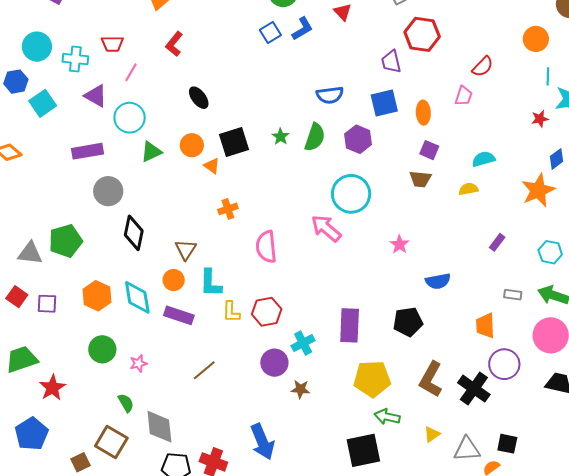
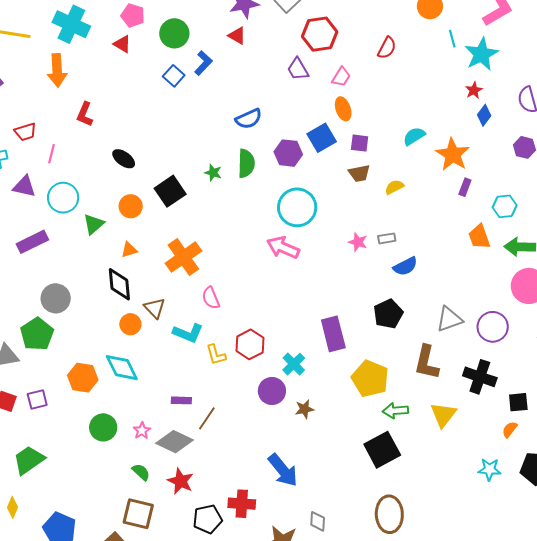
pink trapezoid: (464, 96) -> (341, 77), moved, turned 30
blue square: (384, 103) -> (322, 138), moved
red star: (540, 119) -> (474, 90), moved
orange triangle: (212, 166) -> (129, 250), moved, turned -36
yellow semicircle: (468, 189) -> (394, 187), moved
orange star: (538, 190) -> (453, 154), moved
gray circle: (108, 191) -> (56, 298), moved
orange cross: (228, 209) -> (183, 257), size x1.8
black diamond: (134, 233) -> (119, 284), moved
purple rectangle: (497, 242) -> (465, 187), moved
pink semicircle: (266, 247) -> (211, 298), moved, size x0.7
orange circle: (174, 280) -> (130, 324), moved
cyan L-shape: (211, 283) -> (188, 333), turned -52
gray rectangle: (513, 295) -> (387, 238), moved
purple rectangle: (179, 315) -> (181, 400), moved, size x0.7
orange trapezoid: (485, 326) -> (479, 237), moved
yellow pentagon: (372, 379) -> (370, 379), turned -30
red star: (52, 388) -> (181, 481), moved
black cross: (474, 389) -> (480, 377), moved
gray diamond: (159, 427) -> (175, 442), moved, turned -42
yellow triangle: (432, 434) -> (443, 415), size x1.6
gray triangle: (467, 449) -> (449, 319), moved

